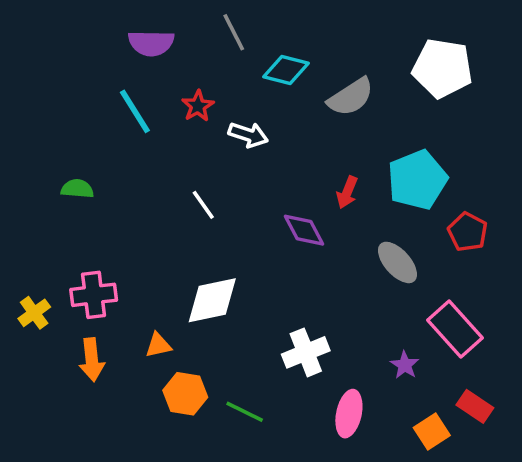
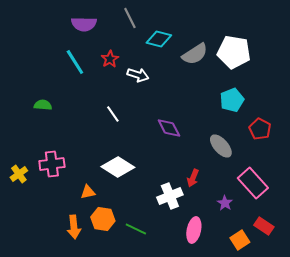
white pentagon: (442, 68) -> (234, 52), moved
cyan pentagon: (417, 180) -> (232, 100), size x0.7
red arrow: (347, 192) -> (193, 178), moved
white diamond: (212, 300) -> (118, 167), turned 44
orange arrow: (92, 360) -> (74, 227), moved

